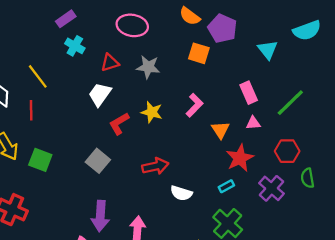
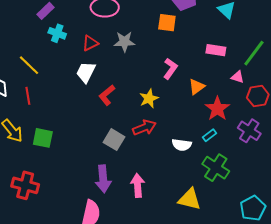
pink rectangle: (249, 93) -> (216, 50), turned -48
yellow star: (152, 112) -> (149, 98), moved, turned -30
pink triangle: (253, 123) -> (238, 77), moved, turned 32
orange triangle: (221, 130) -> (197, 87), turned 36
gray square: (98, 161) -> (114, 140), moved
white semicircle: (181, 193) -> (182, 145), moved

